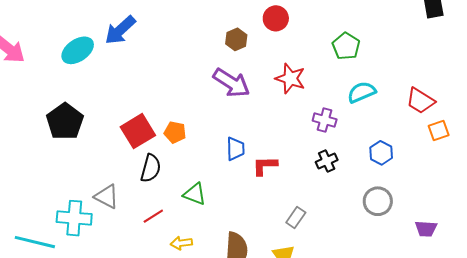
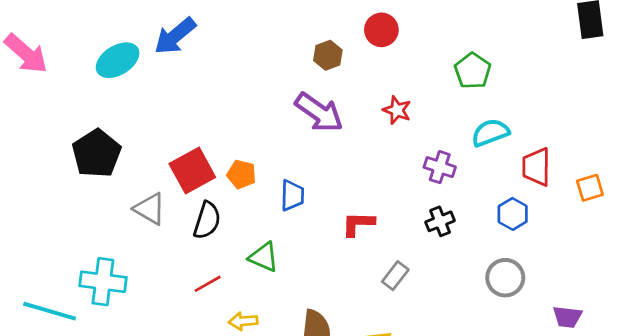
red star: (290, 78) -> (397, 110), size x0.7
red trapezoid: (420, 101) -> (536, 167), moved, turned 56
blue trapezoid: (235, 149) -> (292, 195), moved
gray triangle: (107, 197) -> (150, 209), moved
gray rectangle: (296, 217) -> (395, 276), moved

